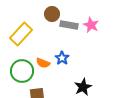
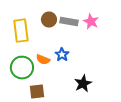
brown circle: (52, 14) -> (49, 20), moved
yellow rectangle: (21, 34) -> (21, 31), turned -50

